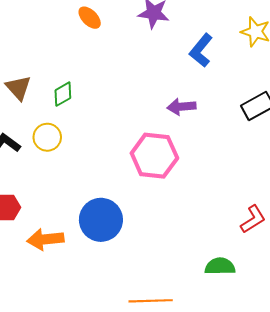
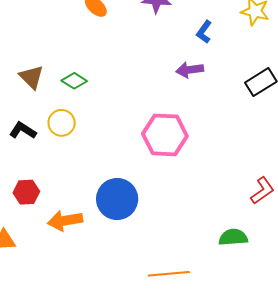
blue L-shape: (201, 50) -> (204, 32), size x0.7
green diamond: (63, 94) -> (74, 81), turned 65
purple arrow: (181, 107) -> (190, 70), moved

